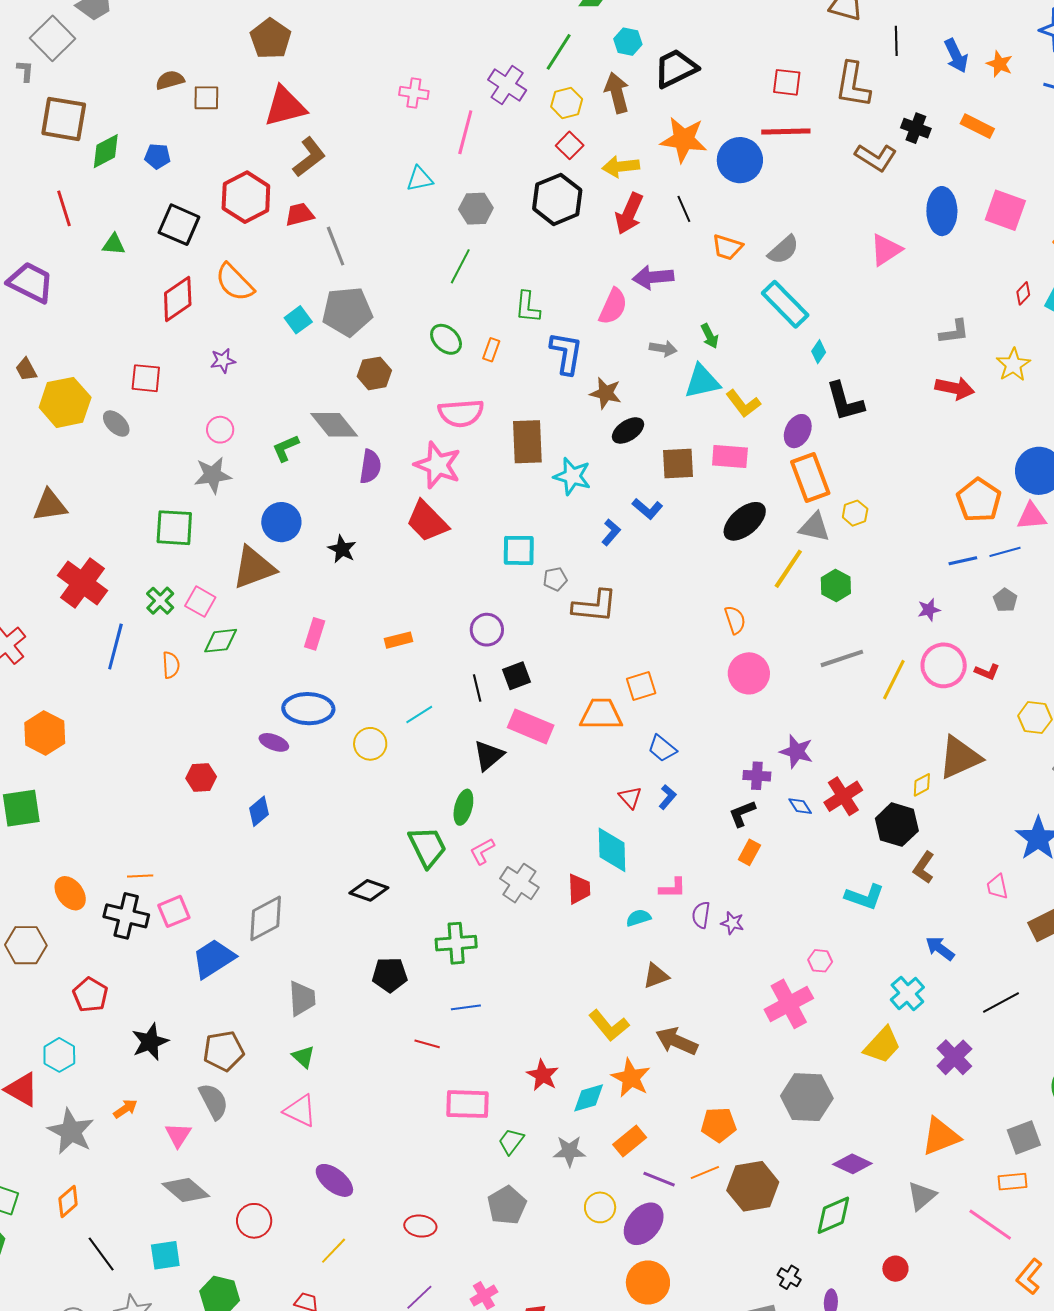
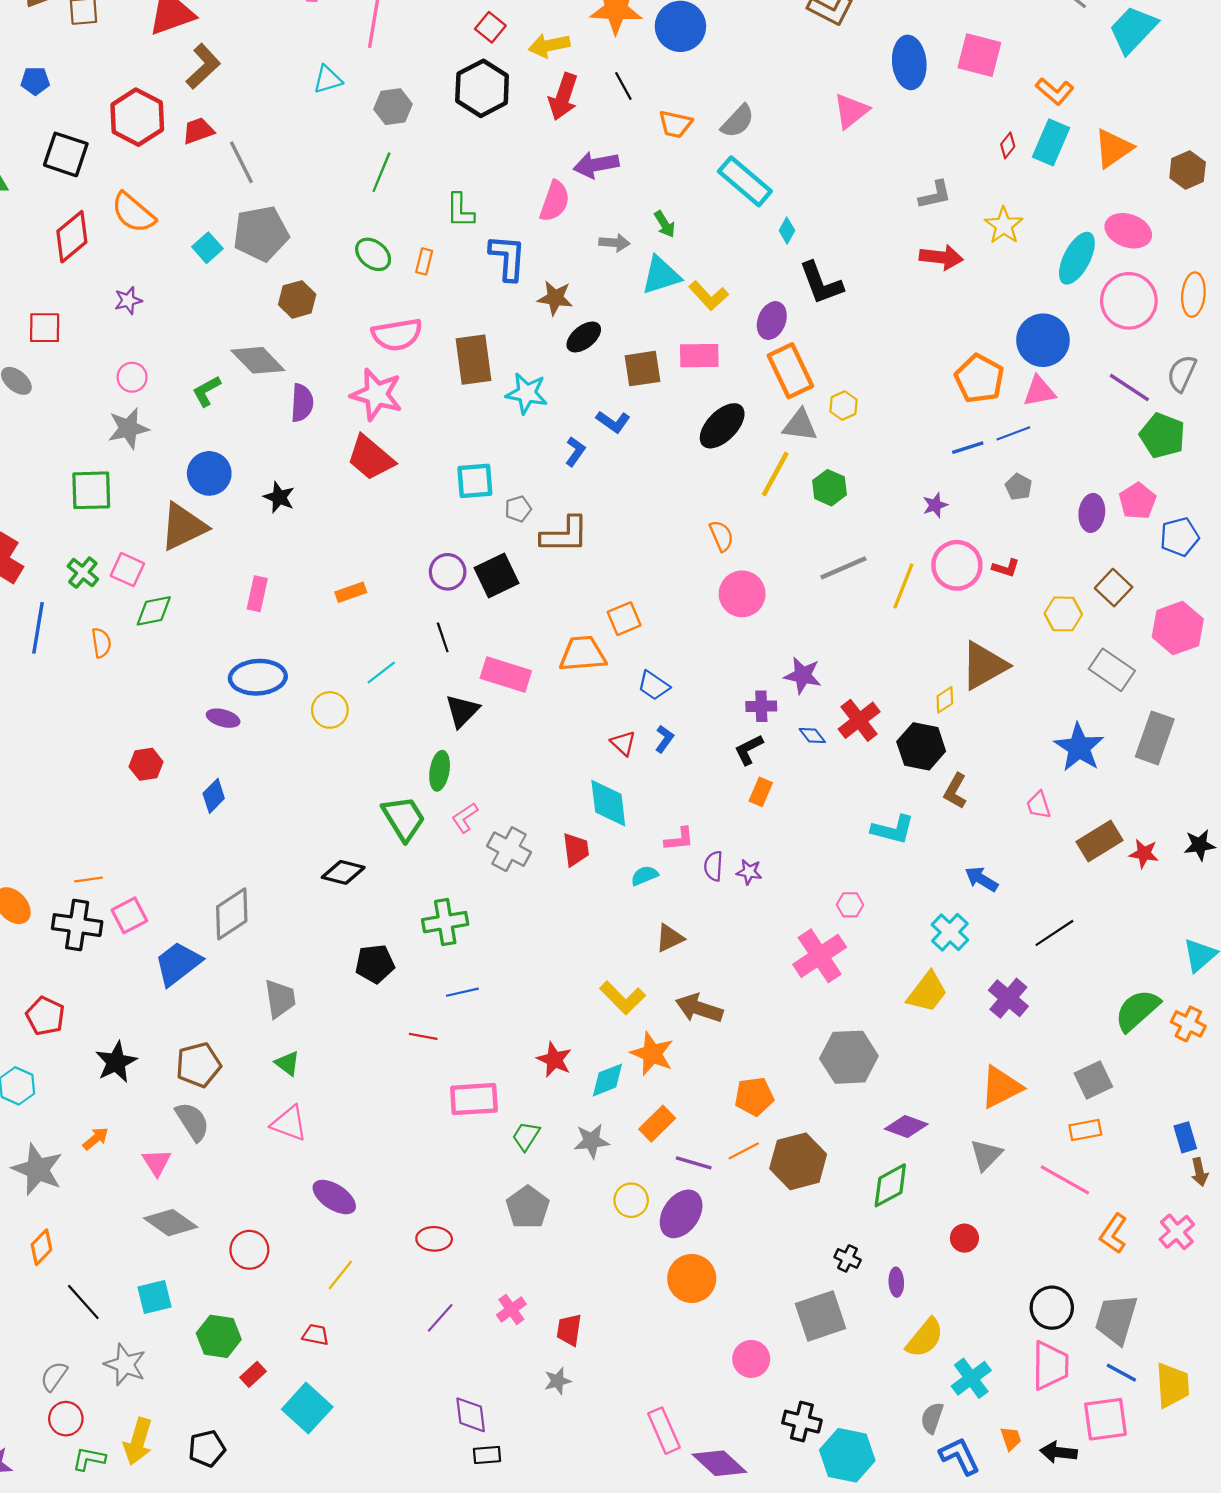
black square: (517, 676) -> (496, 575), moved, size x1.4

